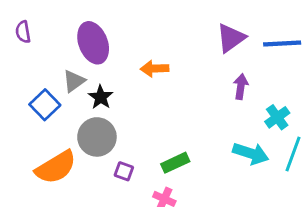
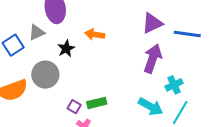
purple arrow: (241, 87) -> (153, 58), size x1.6
black star: (101, 97) -> (66, 49), moved
purple square: (124, 171) -> (74, 107), moved

